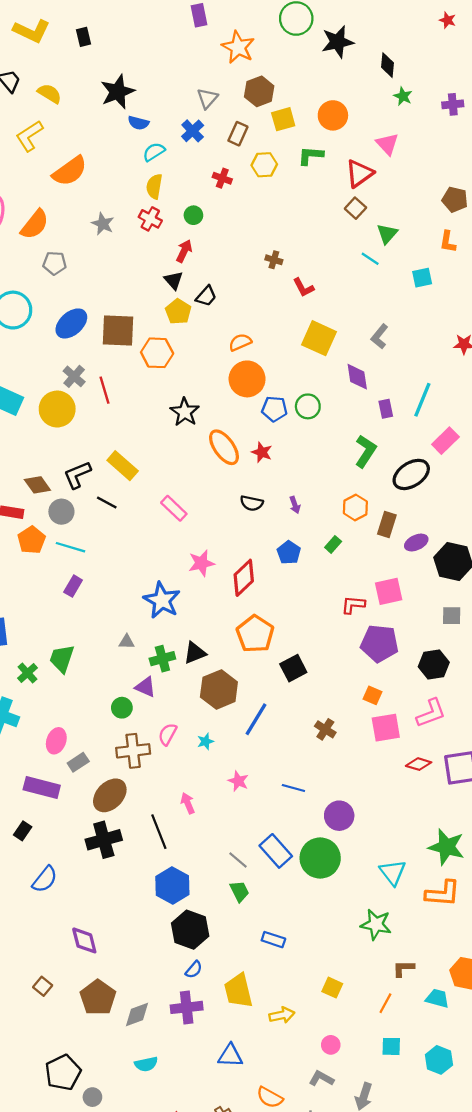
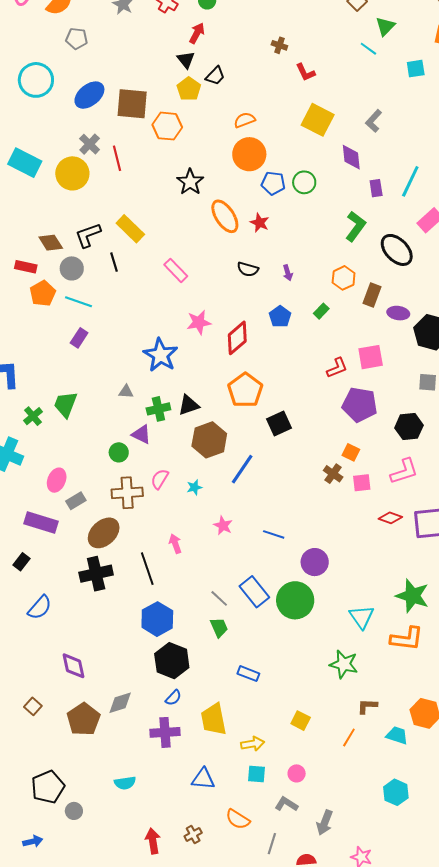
black ellipse: (411, 474) -> (397, 250), turned 76
black line: (107, 503) -> (114, 262), turned 42
purple ellipse: (416, 543) -> (398, 313), turned 30
red L-shape: (353, 605) -> (337, 368), turned 150
pink square: (386, 728) -> (362, 483), size x0.7
brown cross: (325, 729) -> (333, 474), moved
gray diamond: (137, 1014) -> (120, 703), moved
cyan square: (391, 1046) -> (256, 774), moved

